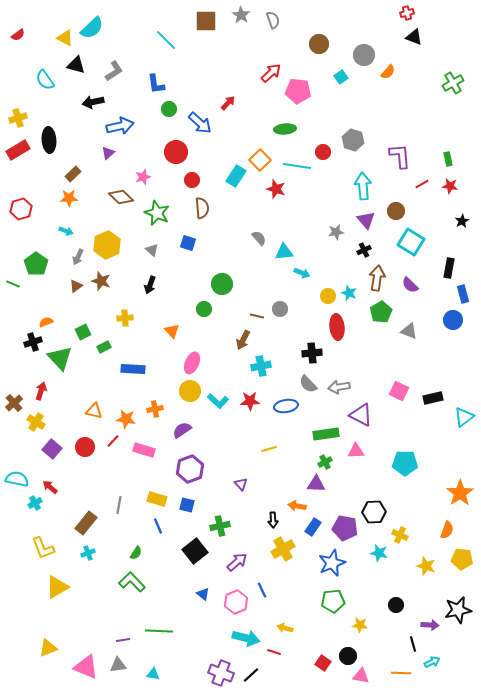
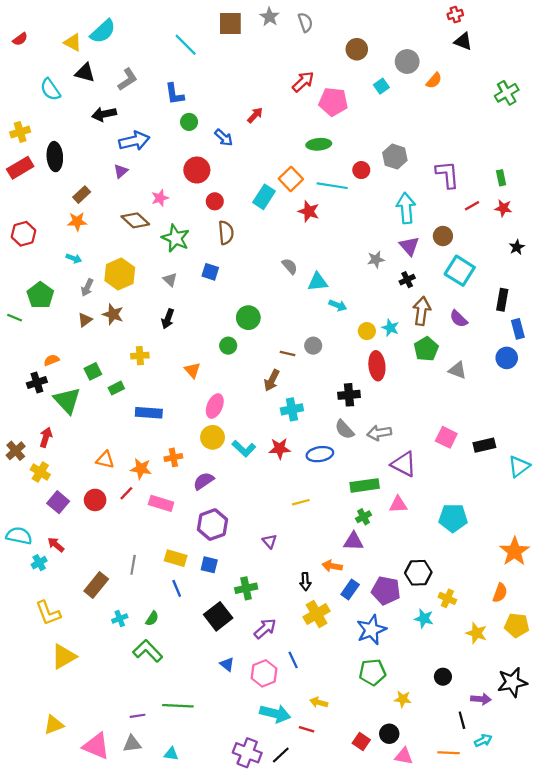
blue arrow: (200, 123) -> (224, 138), size x0.7
cyan cross: (88, 553) -> (120, 619), moved

